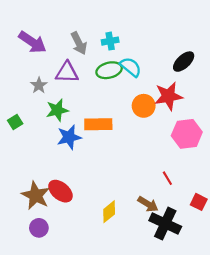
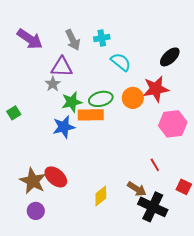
green ellipse: (109, 70) -> (101, 99), moved
gray star: (39, 85) -> (53, 84), moved
green star: (57, 110) -> (72, 102), moved

